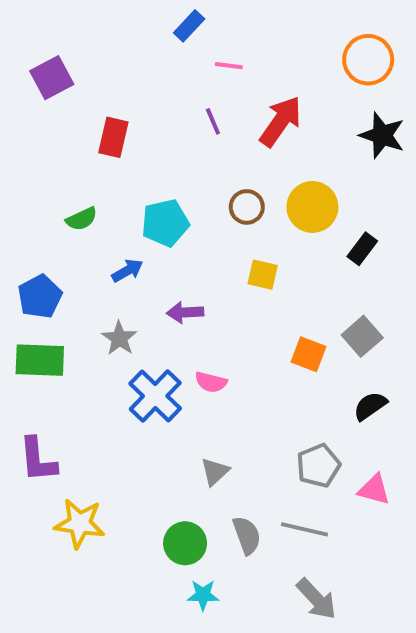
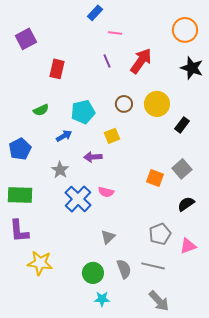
yellow square: (263, 275) -> (112, 136), moved, turned -35
green rectangle: (40, 360) -> (20, 195), moved
pink triangle: (374, 490) -> (188, 246), turned -36

